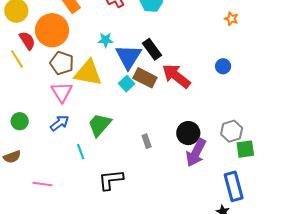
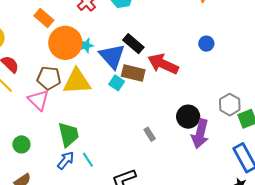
orange circle: (52, 30) -> (65, 43), moved
pink triangle: (62, 92) -> (38, 100), moved
blue arrow: (60, 123) -> (66, 160), moved
green trapezoid: (100, 125) -> (68, 135), moved, turned 140

